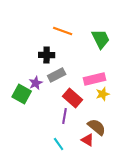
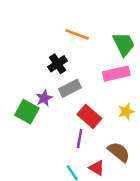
black cross: (47, 55) -> (58, 64), turned -35
pink rectangle: (95, 79) -> (116, 74), moved
red triangle: (88, 140) -> (97, 168), moved

